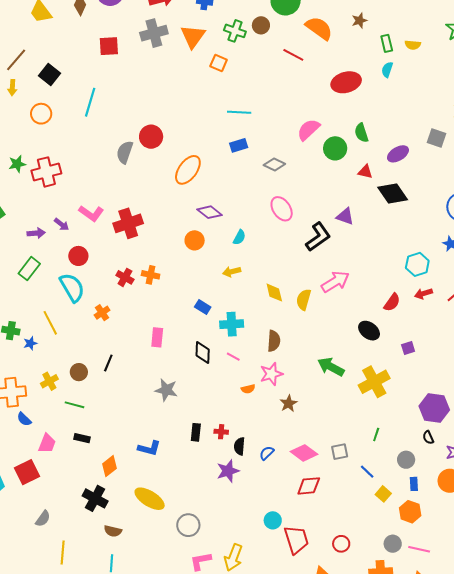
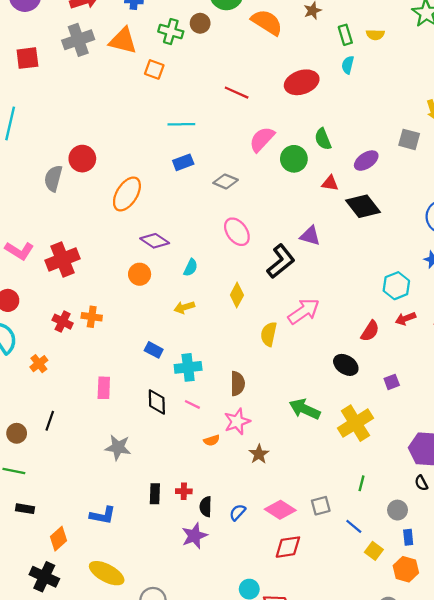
orange triangle: (193, 36) -> (123, 41), turned -48
red line: (293, 55) -> (237, 93), moved
yellow diamond: (274, 293) -> (237, 295), moved, turned 45

